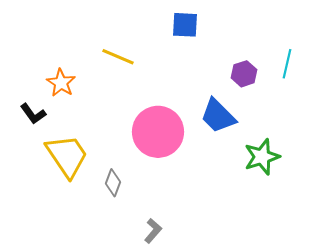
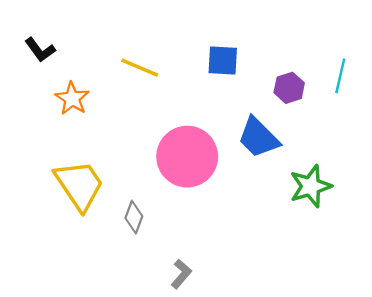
blue square: (185, 25) -> (223, 60), moved
black L-shape: (33, 114) -> (40, 50), moved

